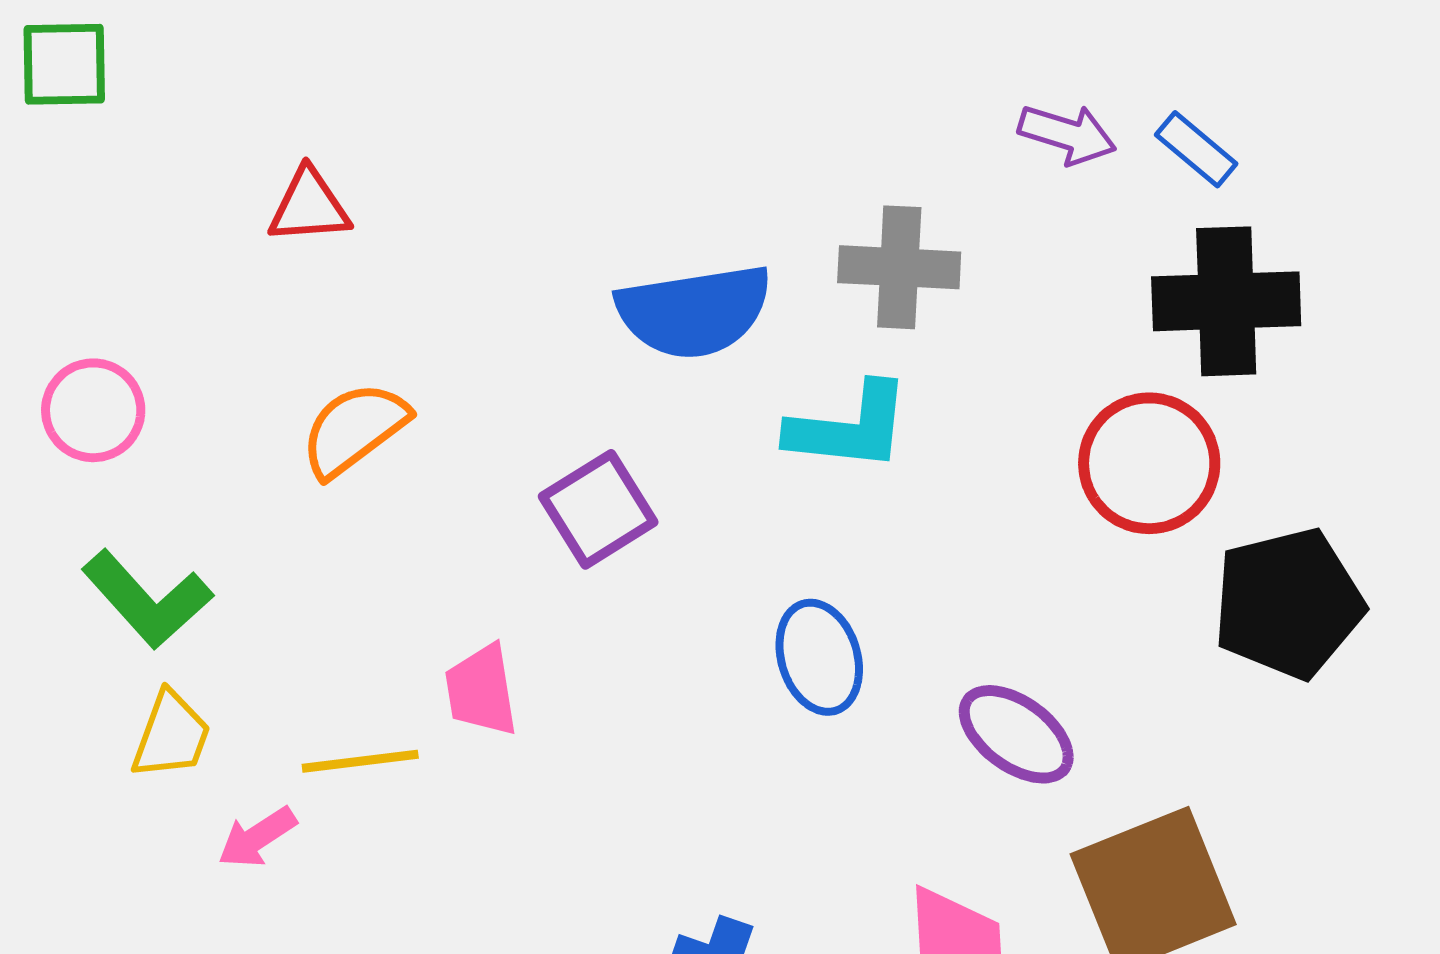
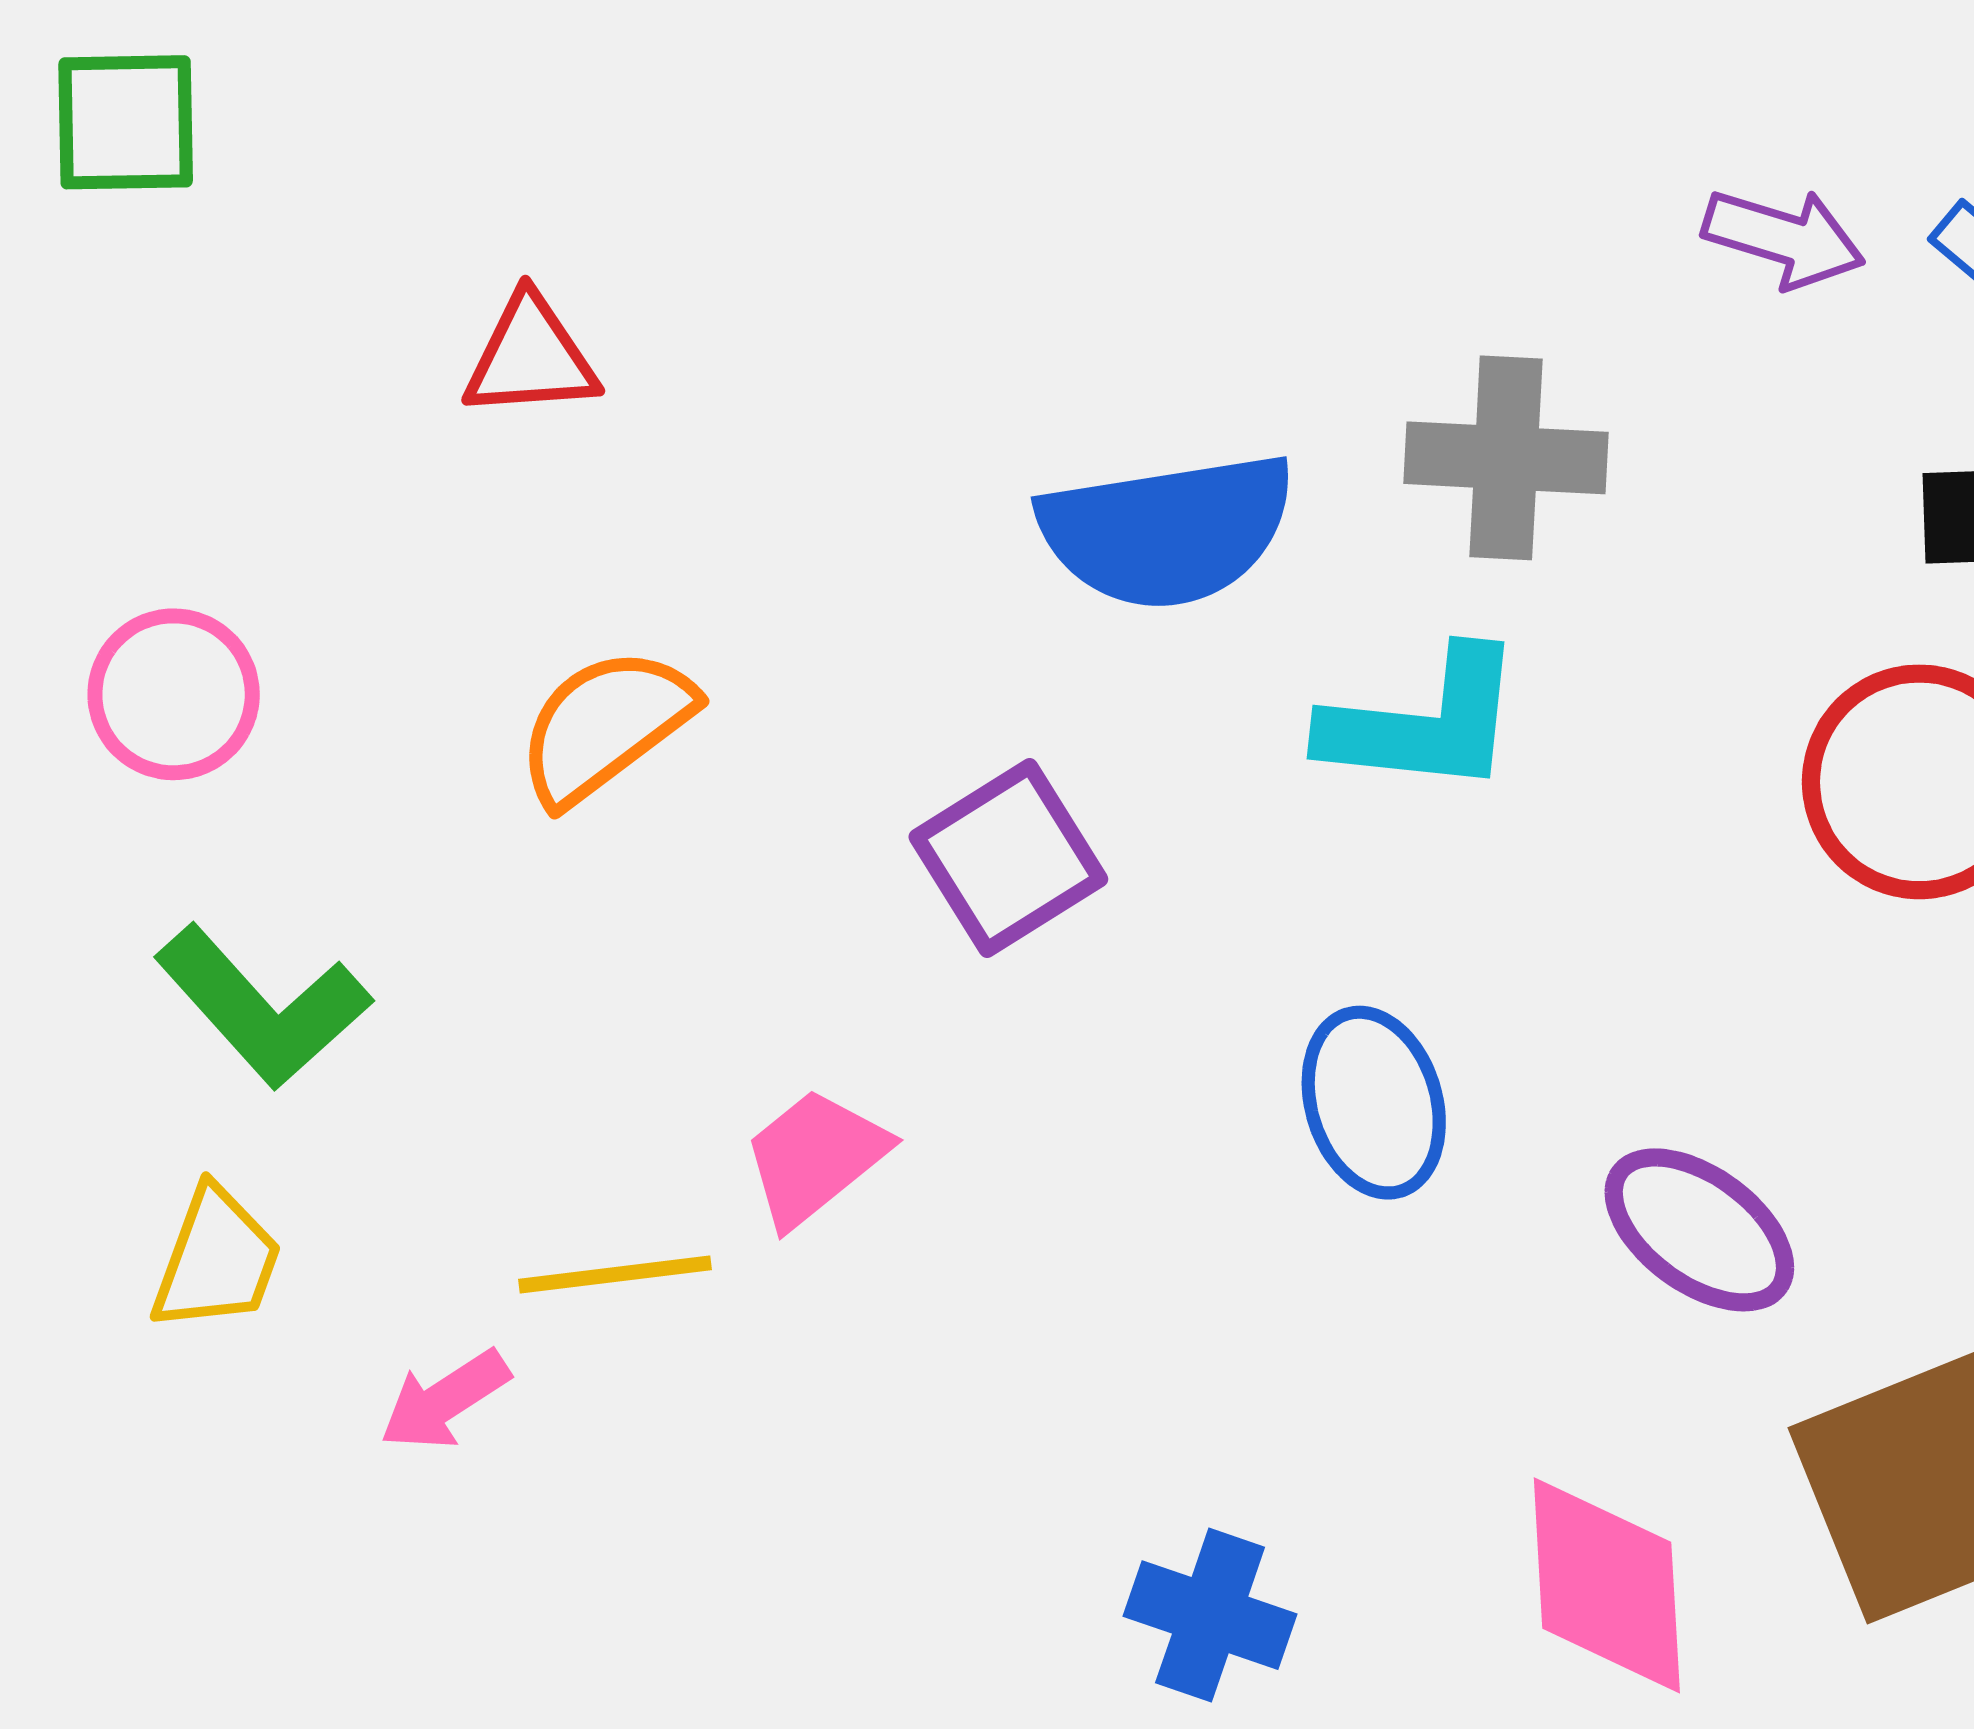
pink trapezoid: (481, 690) -> (815, 1157), turned 60
yellow trapezoid: (171, 735) -> (217, 1260), moved

